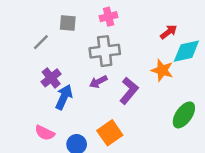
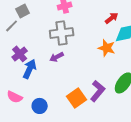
gray square: (68, 23) -> (23, 11), moved, turned -32
purple L-shape: (129, 91) -> (98, 91), moved
orange square: (110, 133) -> (77, 98), moved

